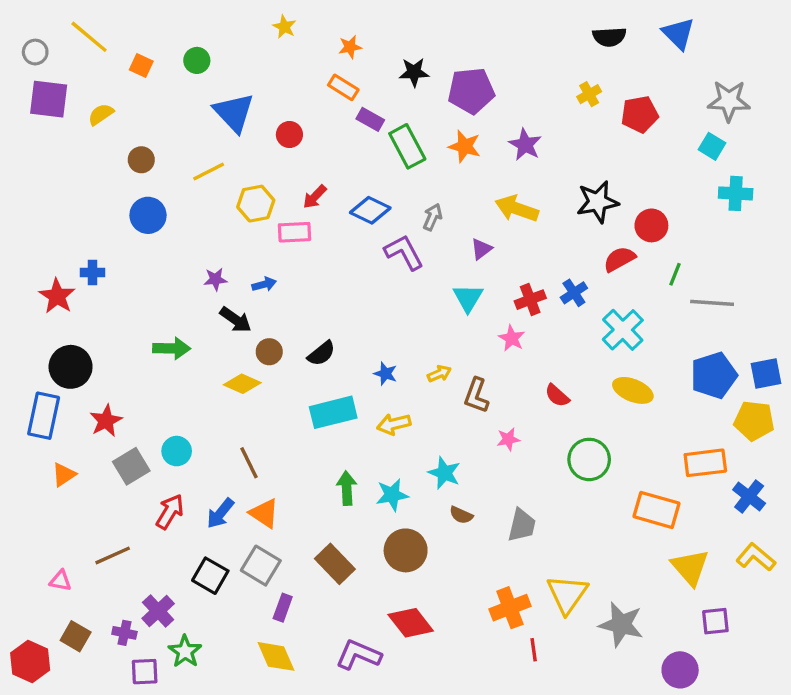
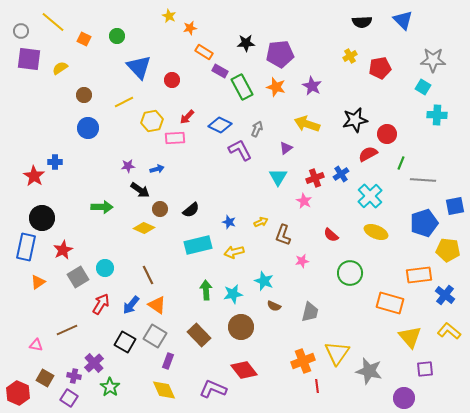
orange star: (350, 47) -> (190, 28), moved
blue square: (766, 374) -> (455, 206), moved
purple square: (145, 672) -> (69, 398), moved, turned 36

